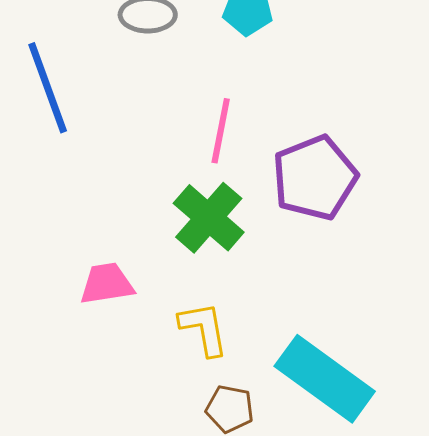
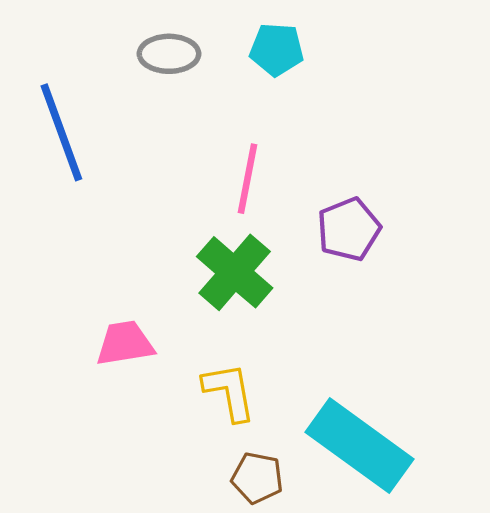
purple pentagon: (315, 178) -> (349, 229), size x0.7

